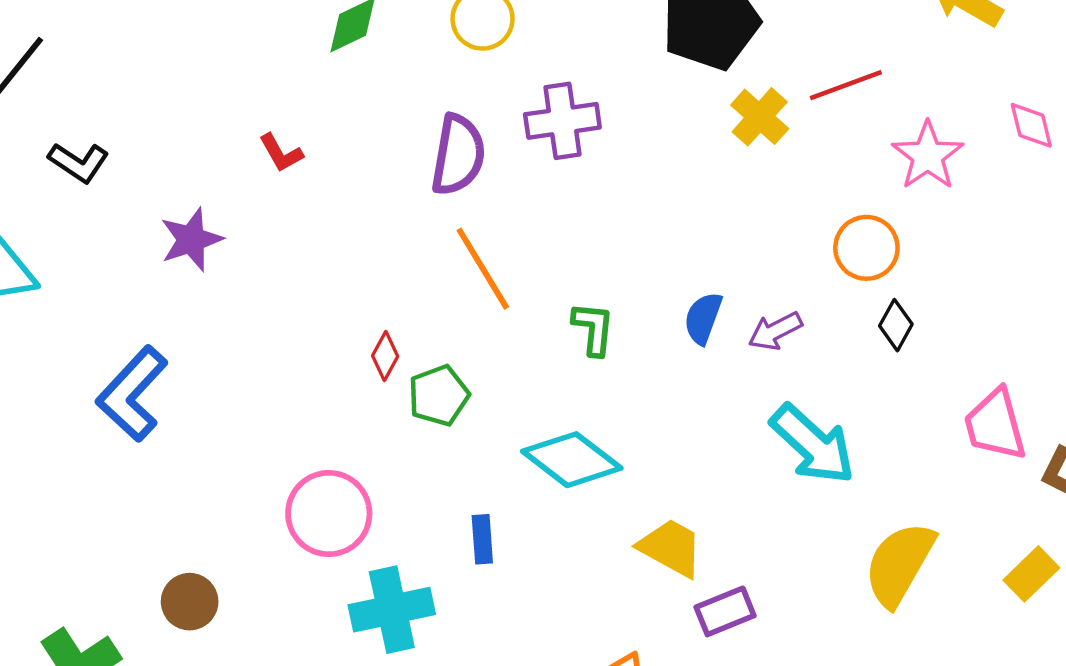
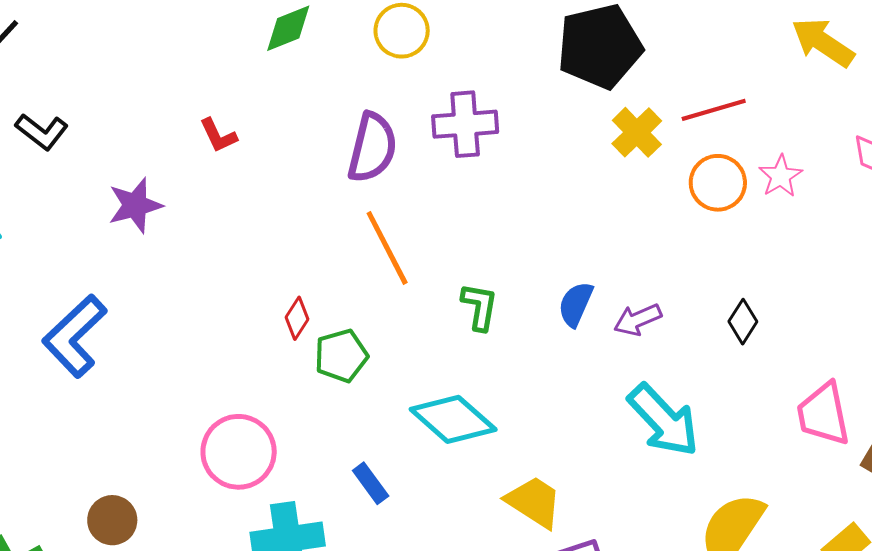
pink star: (928, 156) -> (781, 176), size x0.7
orange circle: (866, 248) -> (718, 183), moved
blue rectangle: (482, 539) -> (371, 483), turned -36

